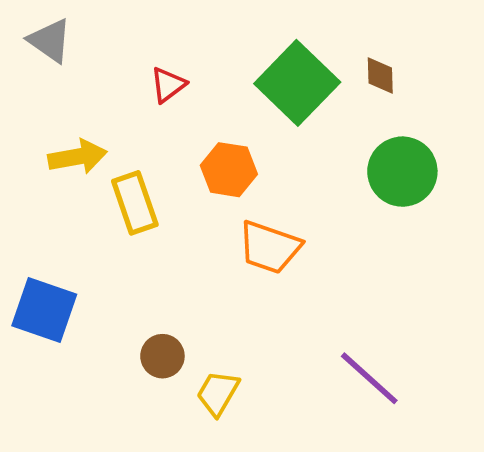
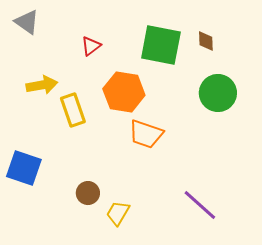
green square: (297, 83) -> (161, 45), turned -33
orange hexagon: (229, 170) -> (124, 92), size x1.4

